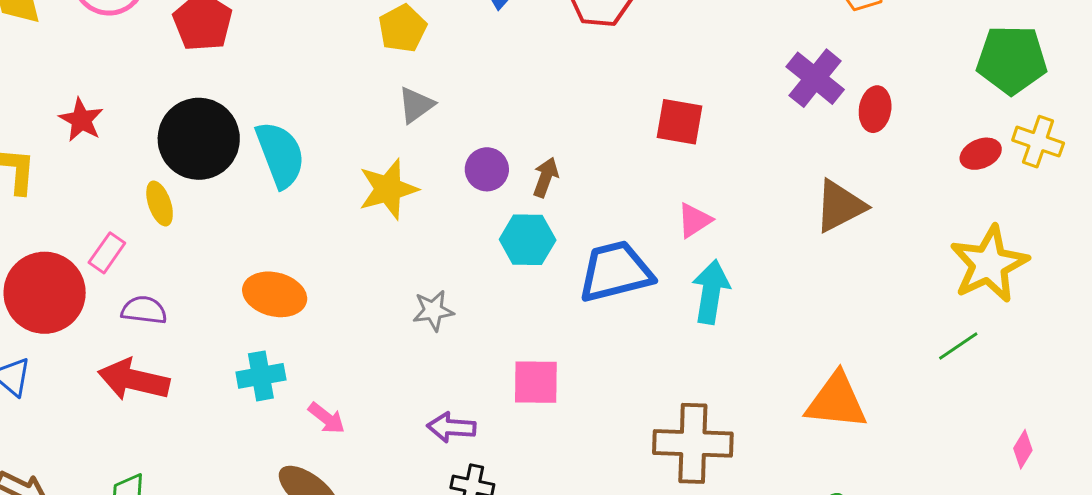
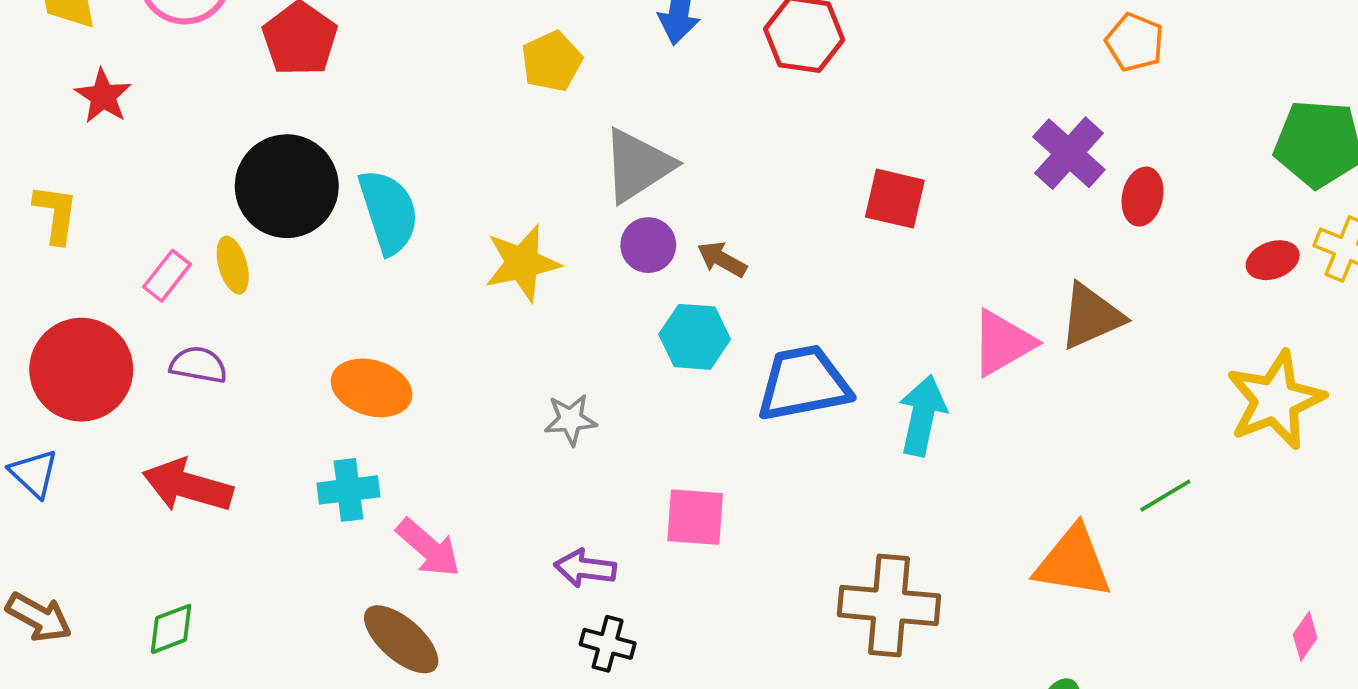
gray triangle: (416, 105) -> (638, 165), moved, size x1.6
red star: (81, 120) -> (103, 96), moved
brown arrow: (546, 177) -> (722, 259), turned -84
pink triangle: (694, 220) -> (1003, 343), moved, size x1.5
pink rectangle: (107, 253) -> (167, 276), moved
purple semicircle: (144, 310) -> (198, 365), moved
green line: (958, 346) -> (1165, 496), moved
pink arrow: (327, 418) -> (428, 548), size x1.4

